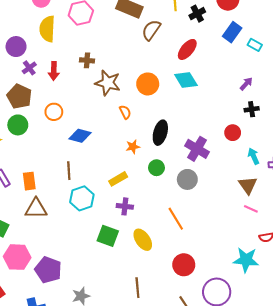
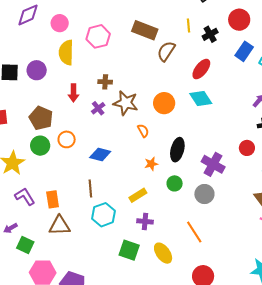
purple cross: (29, 68) -> (98, 108), moved
orange circle: (54, 112) -> (67, 139), moved

